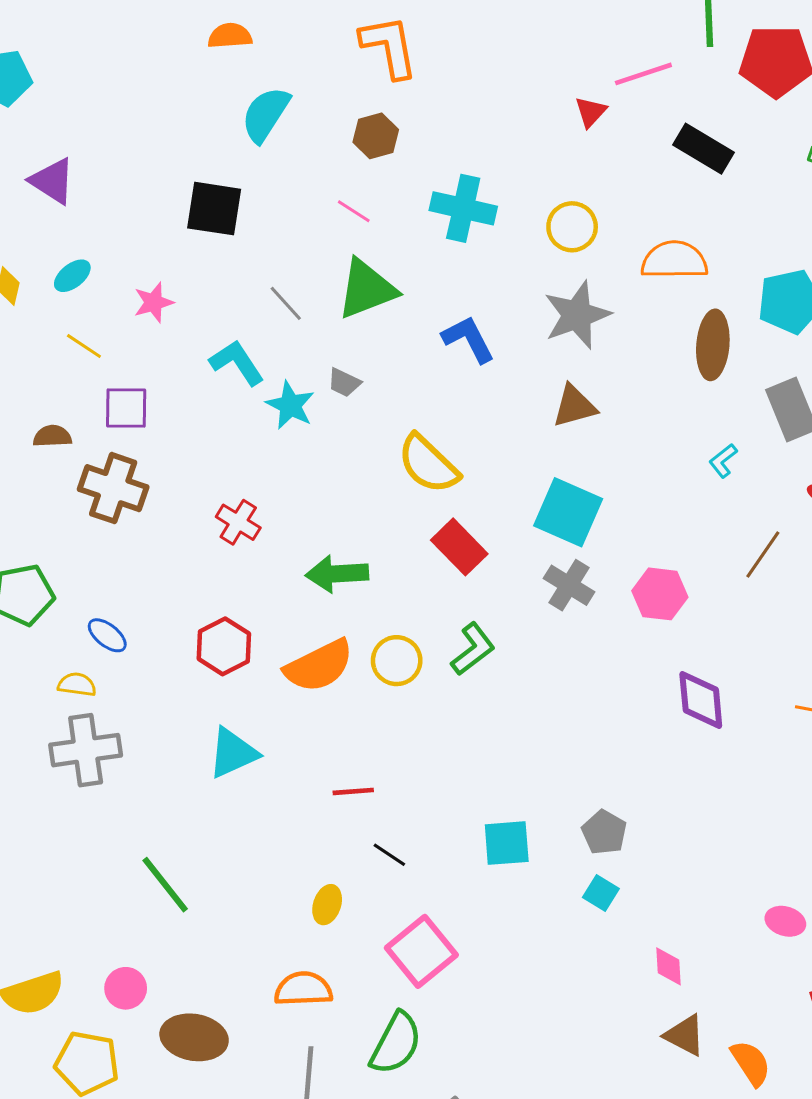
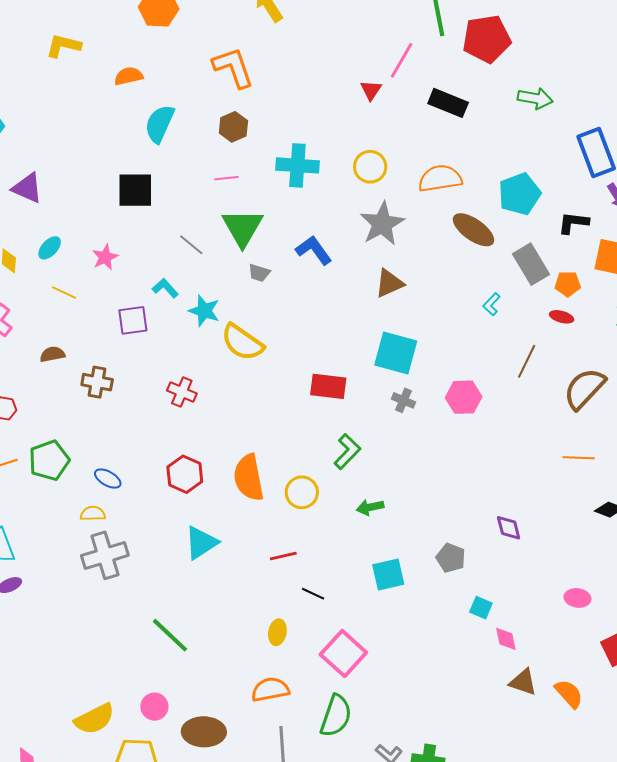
pink line: (643, 74) -> (402, 60), turned -33
pink line: (354, 211) -> (226, 178), turned -30
green triangle: (367, 289) -> (243, 228), turned -30
brown ellipse: (713, 345) -> (473, 230), turned -51
cyan L-shape: (237, 363) -> (165, 288), size x0.7
gray trapezoid: (344, 383) -> (259, 273), moved
purple square: (126, 408) -> (133, 320), moved
yellow semicircle: (428, 464) -> (242, 342), moved
brown cross: (113, 488) -> (97, 382), size x0.7
red rectangle: (459, 547) -> (328, 386), turned -30
green arrow: (337, 574) -> (370, 507), moved, size x0.7
gray cross: (569, 585) -> (403, 400), size x0.7
yellow circle: (397, 661) -> (302, 492), moved
orange semicircle: (319, 666) -> (249, 478), turned 114
purple diamond: (701, 700) -> (509, 528), moved, size x0.7
cyan square: (601, 893) -> (481, 608), moved

